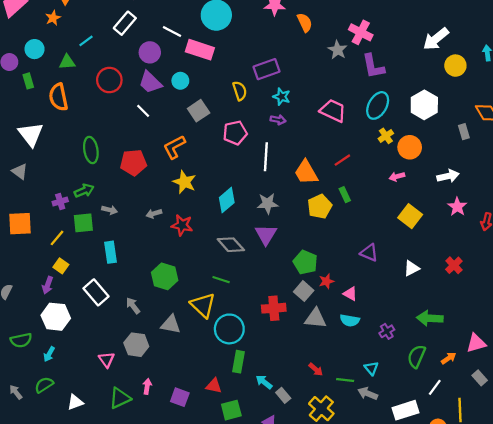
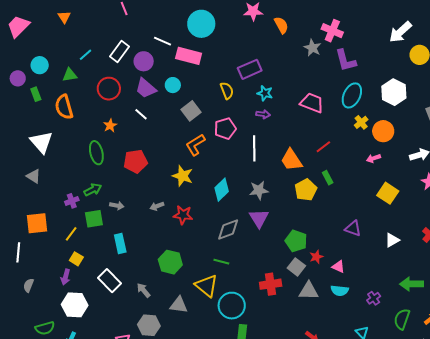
orange star: (53, 18) -> (110, 126), moved
white rectangle: (125, 23) -> (119, 51), moved
orange L-shape: (174, 147) -> (195, 145), moved
gray diamond: (231, 245) -> (228, 230), turned -65

